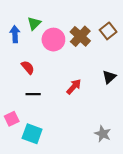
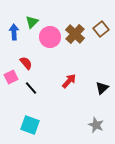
black triangle: (109, 77) -> (102, 88), moved
black line: (33, 94) -> (31, 88), turned 48
pink square: (12, 119) -> (11, 77), moved

